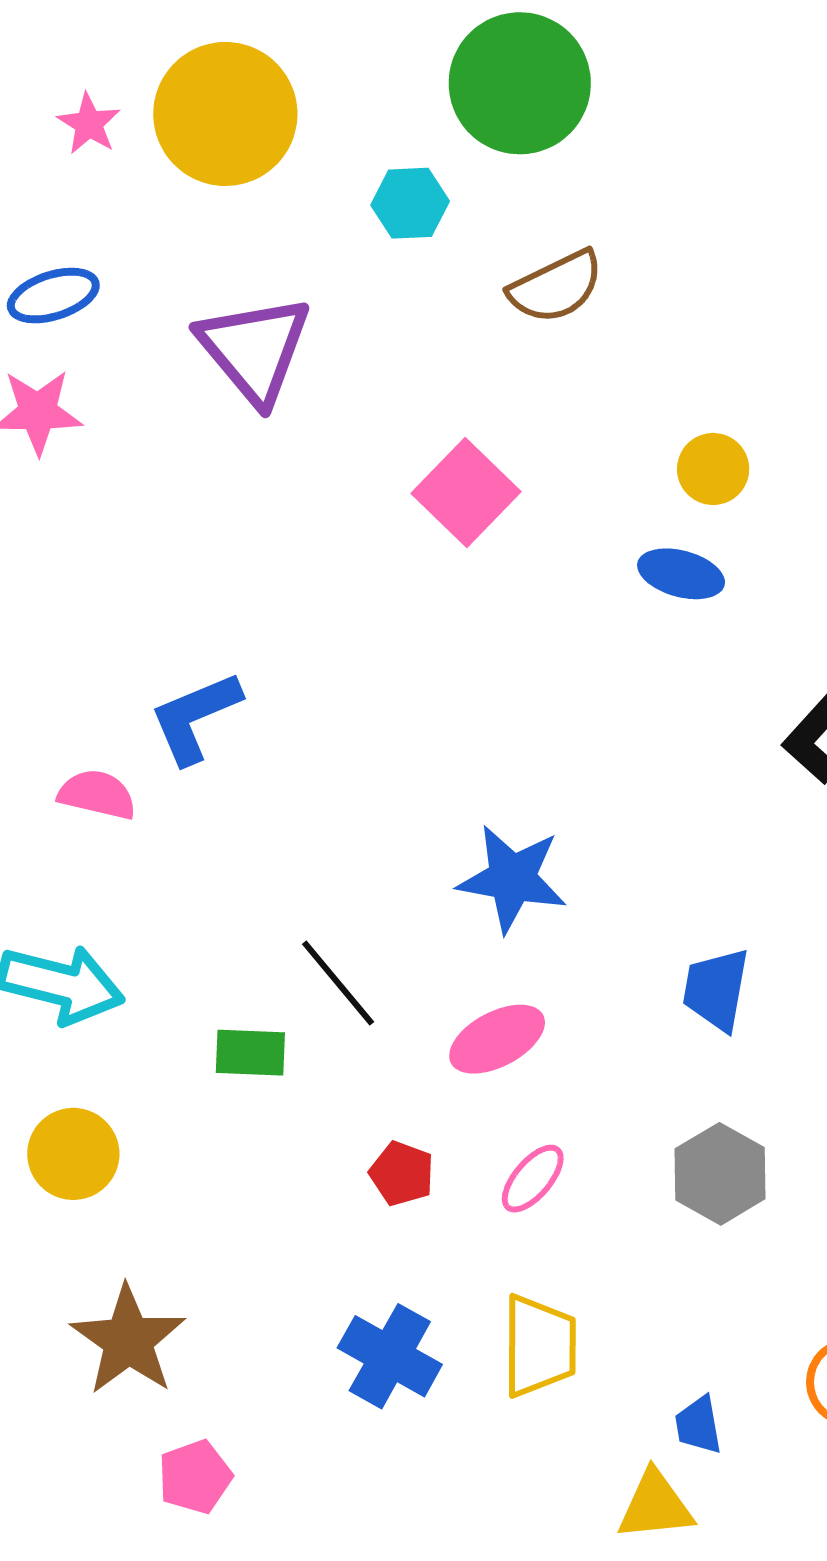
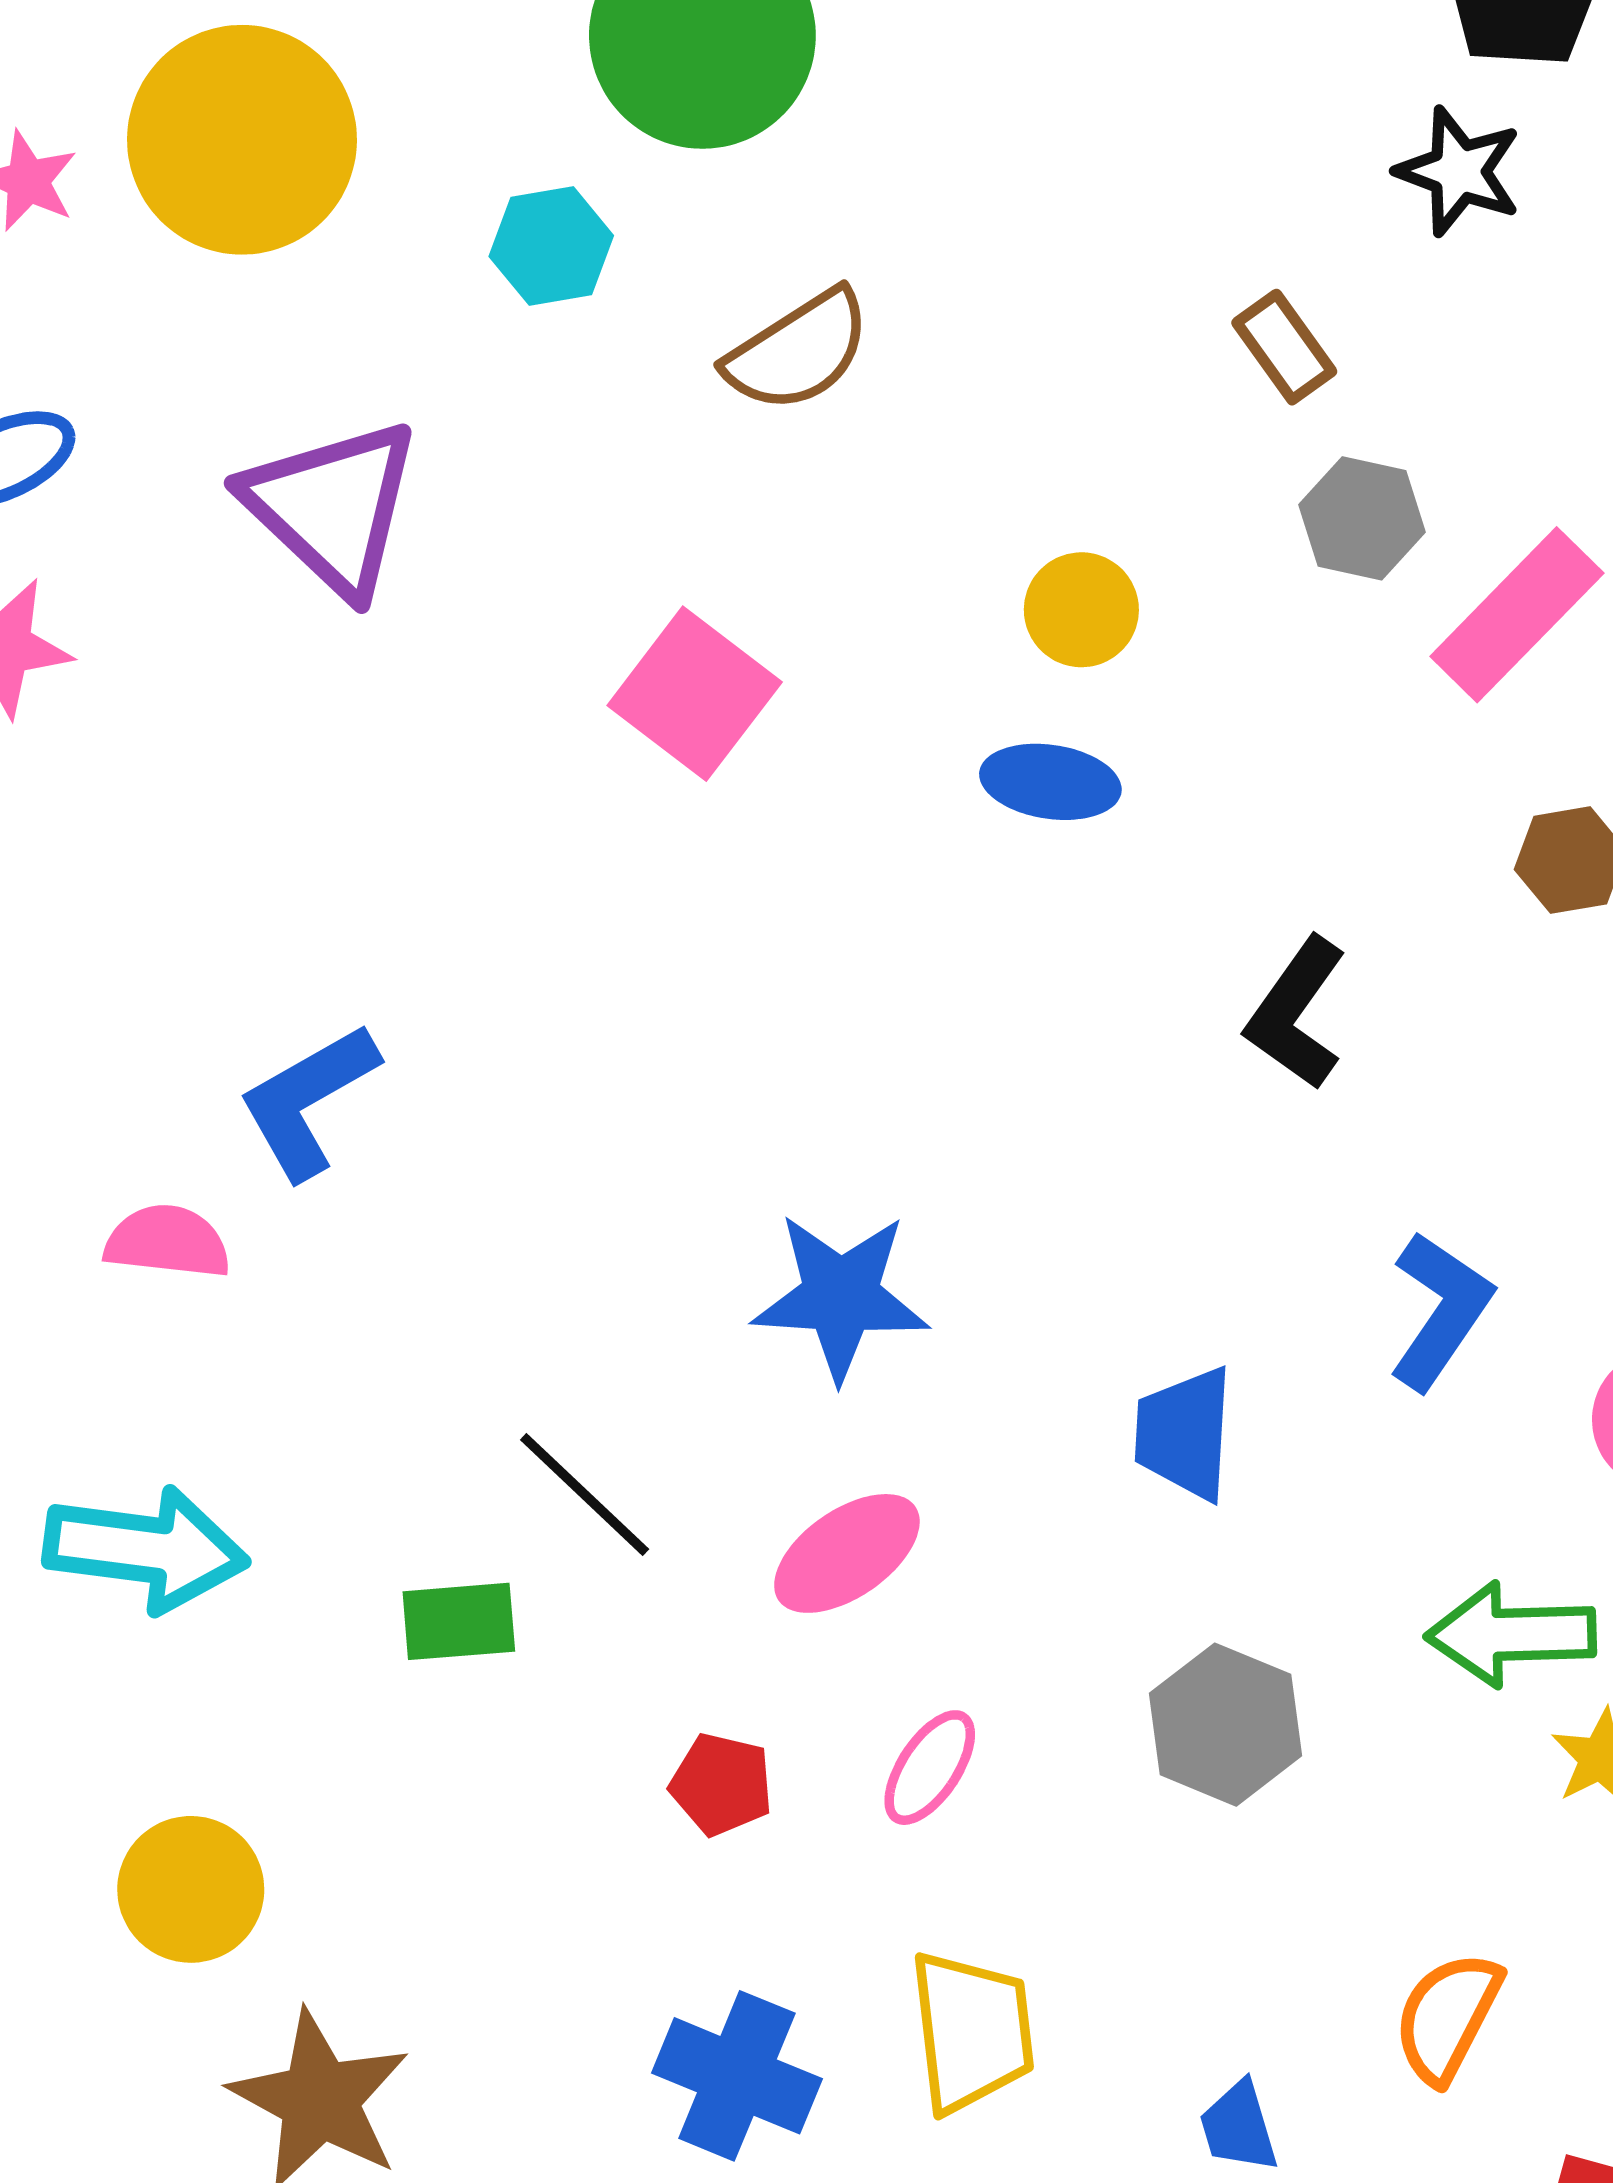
yellow circle: (73, 1154) -> (191, 1889), moved

